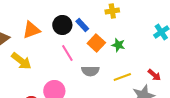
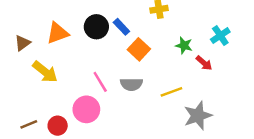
green star: (118, 45) -> (184, 46), moved
pink line: (67, 53) -> (100, 82), moved
red arrow: (154, 75) -> (204, 63), moved

